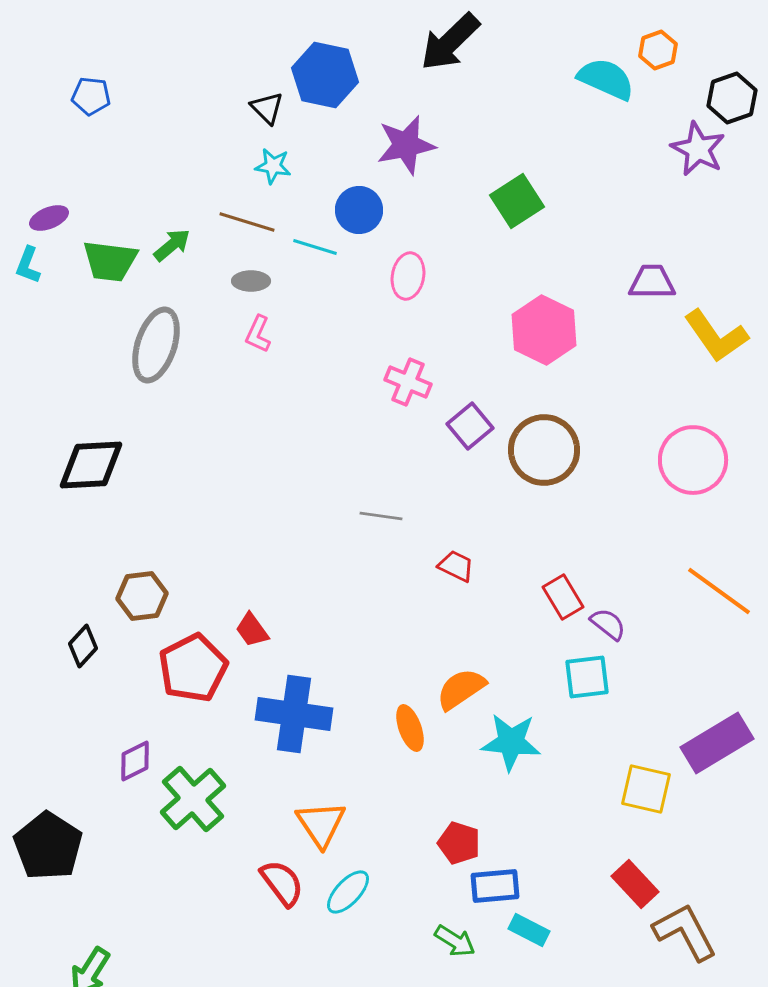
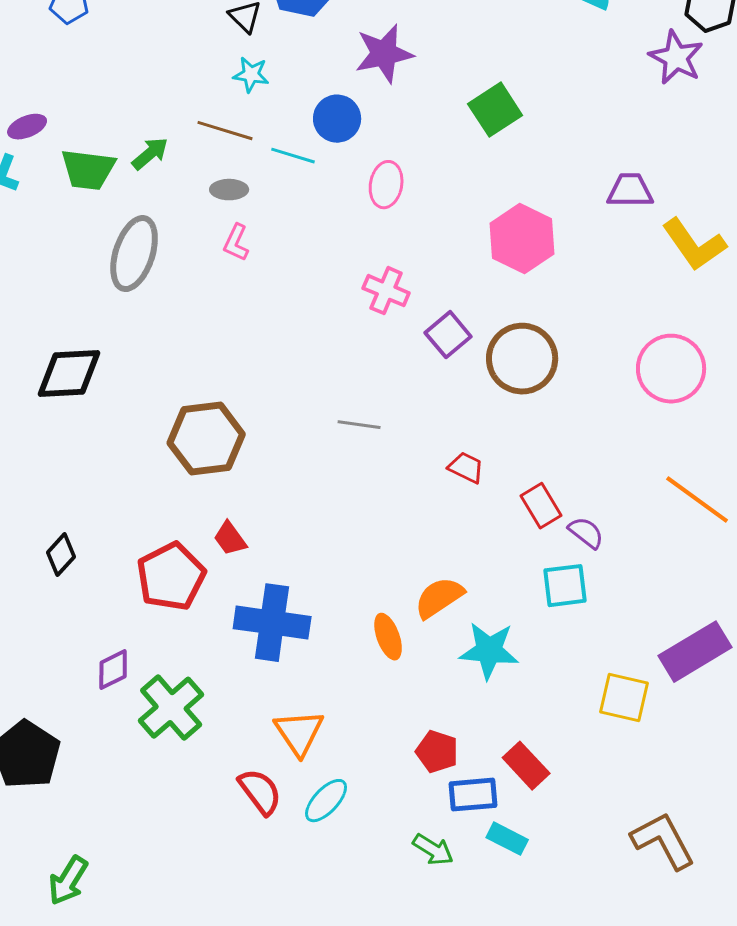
red trapezoid: (456, 566) -> (466, 468), moved
brown hexagon: (142, 596) -> (206, 439), moved, size x1.5
red rectangle: (635, 884) -> (526, 766), moved

